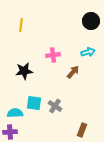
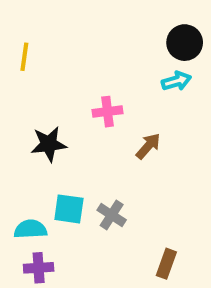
yellow line: (21, 25) -> (24, 57), moved
cyan arrow: (88, 52) -> (177, 81), moved
purple cross: (10, 132) -> (39, 268), moved

